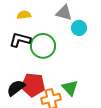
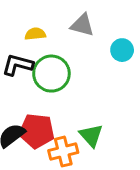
yellow semicircle: (24, 15) -> (35, 34), moved
cyan circle: (79, 28) -> (122, 50), moved

